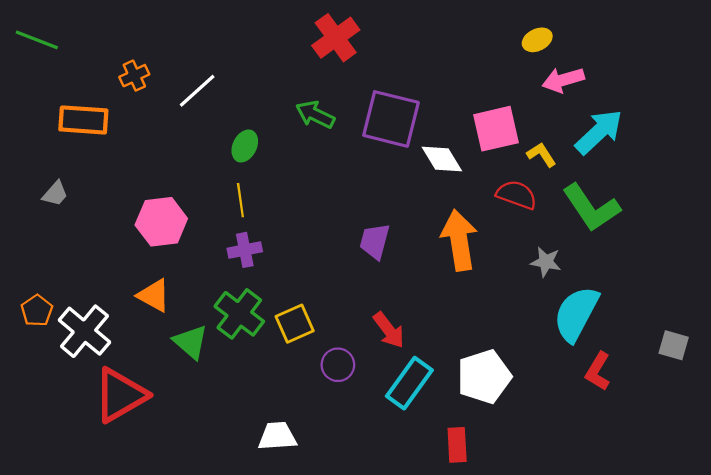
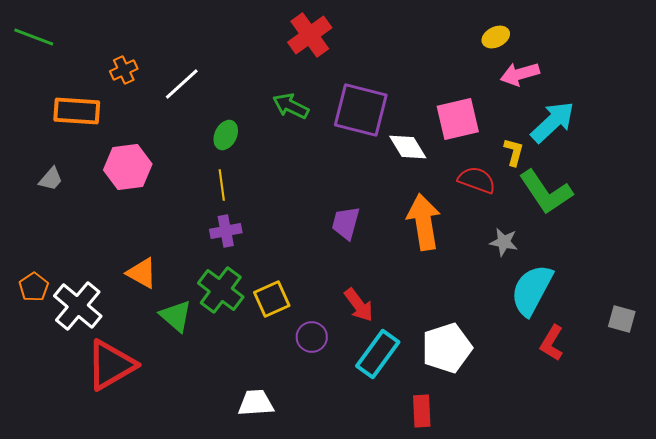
yellow L-shape: (542, 155) -> (514, 152), moved, turned 48
pink hexagon: (161, 222) -> (128, 167), moved

